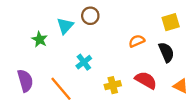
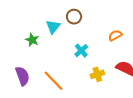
cyan cross: (84, 62) -> (81, 51), moved

